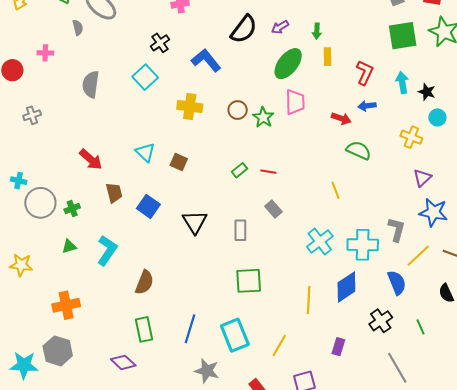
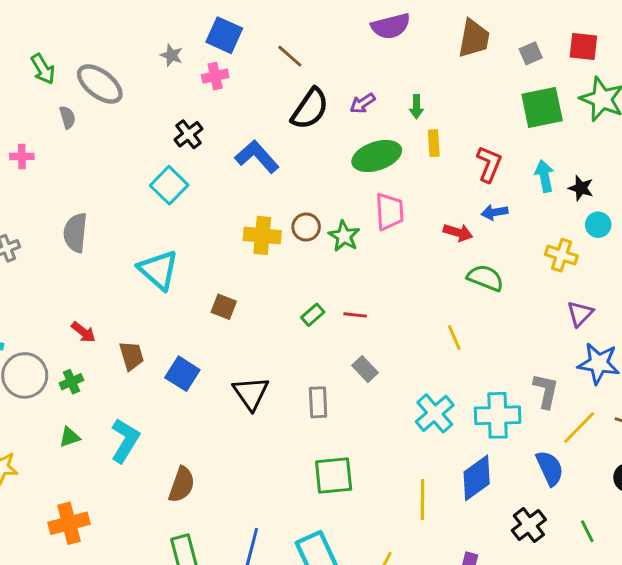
green ellipse: (288, 64) -> (377, 156), turned 36
gray semicircle: (91, 84) -> (75, 233), moved
yellow cross: (190, 107) -> (262, 235), moved
cyan triangle: (145, 152) -> (158, 270), moved, size x1.4
red arrow: (91, 159) -> (83, 332), moved, size x0.7

